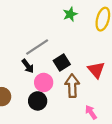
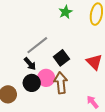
brown arrow: (72, 86) -> (61, 83), moved
black circle: (38, 101) -> (32, 83), moved

